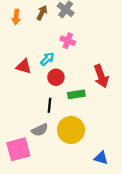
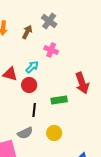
brown arrow: (42, 13) -> (27, 32), moved
red circle: (56, 77) -> (29, 85), moved
yellow circle: (71, 130) -> (54, 133), size x0.6

